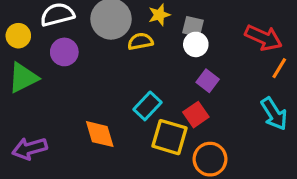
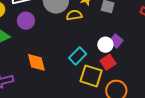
white circle: (196, 44) -> (105, 45), moved
orange diamond: (100, 134) -> (36, 62), moved

